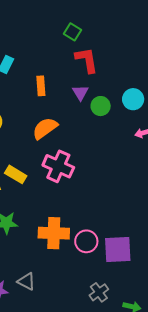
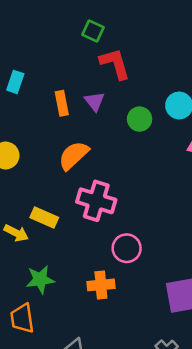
purple triangle: (80, 93) -> (94, 101), moved
orange cross: (54, 233) -> (101, 285), size x0.7
pink circle: (86, 241) -> (127, 248), moved

